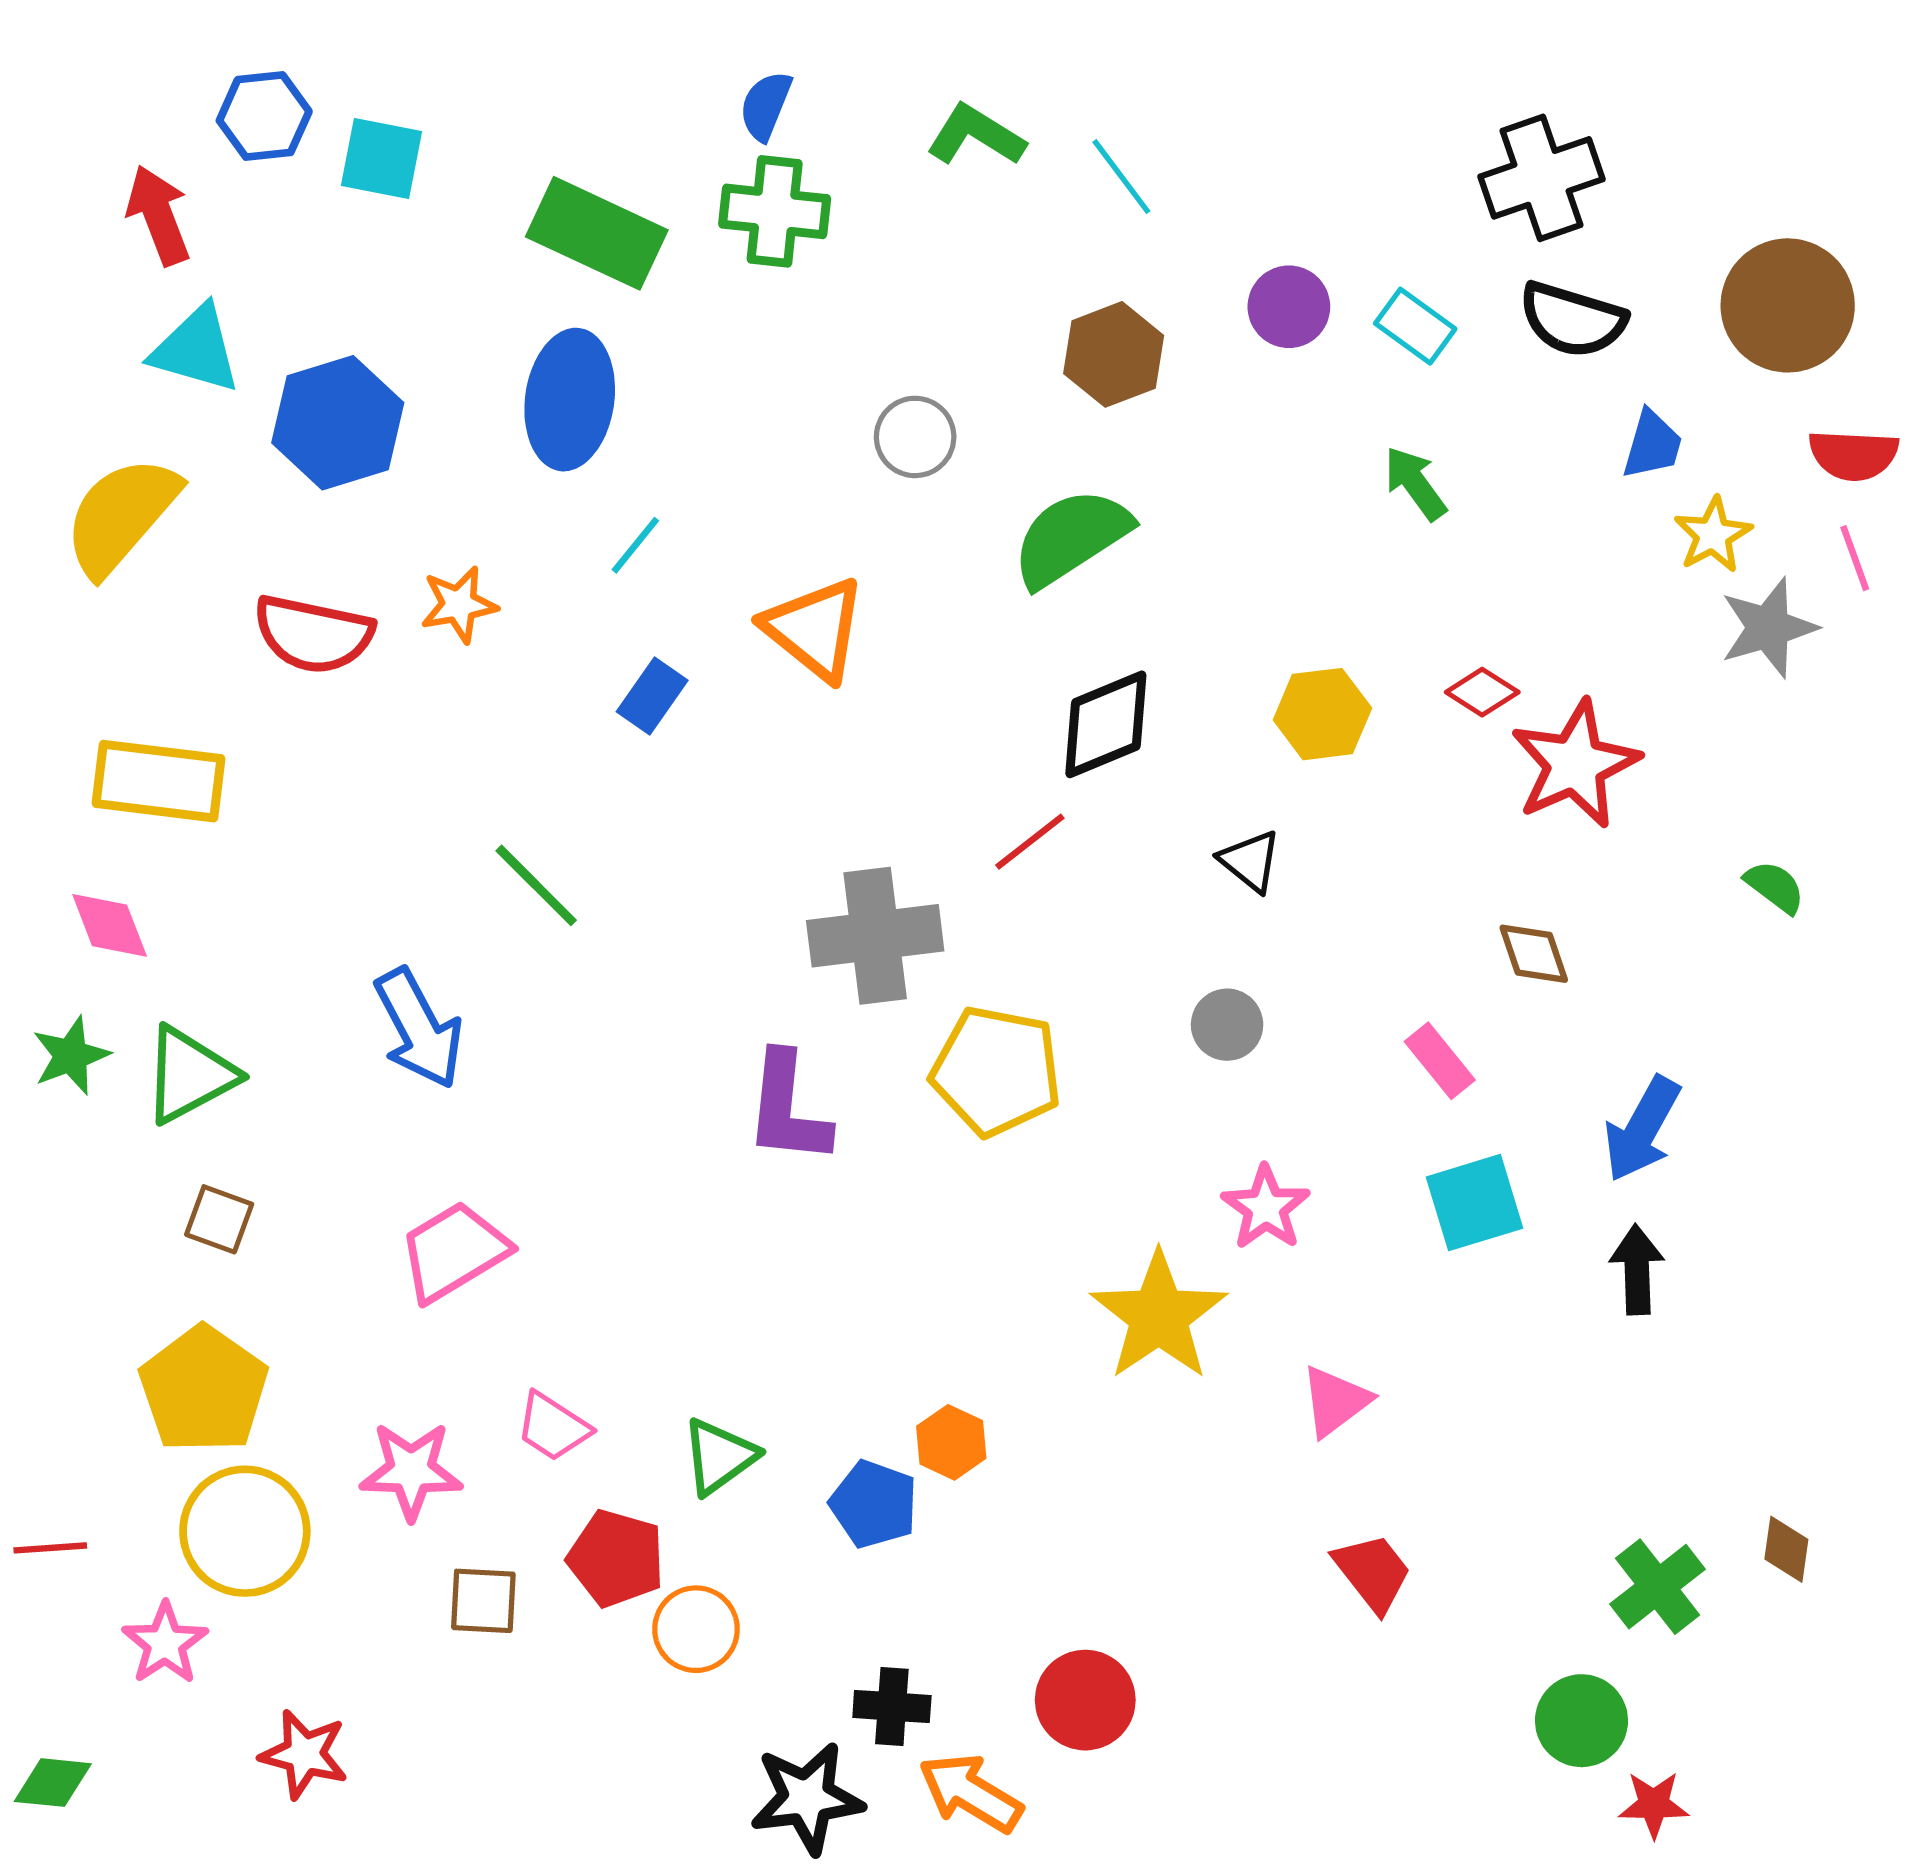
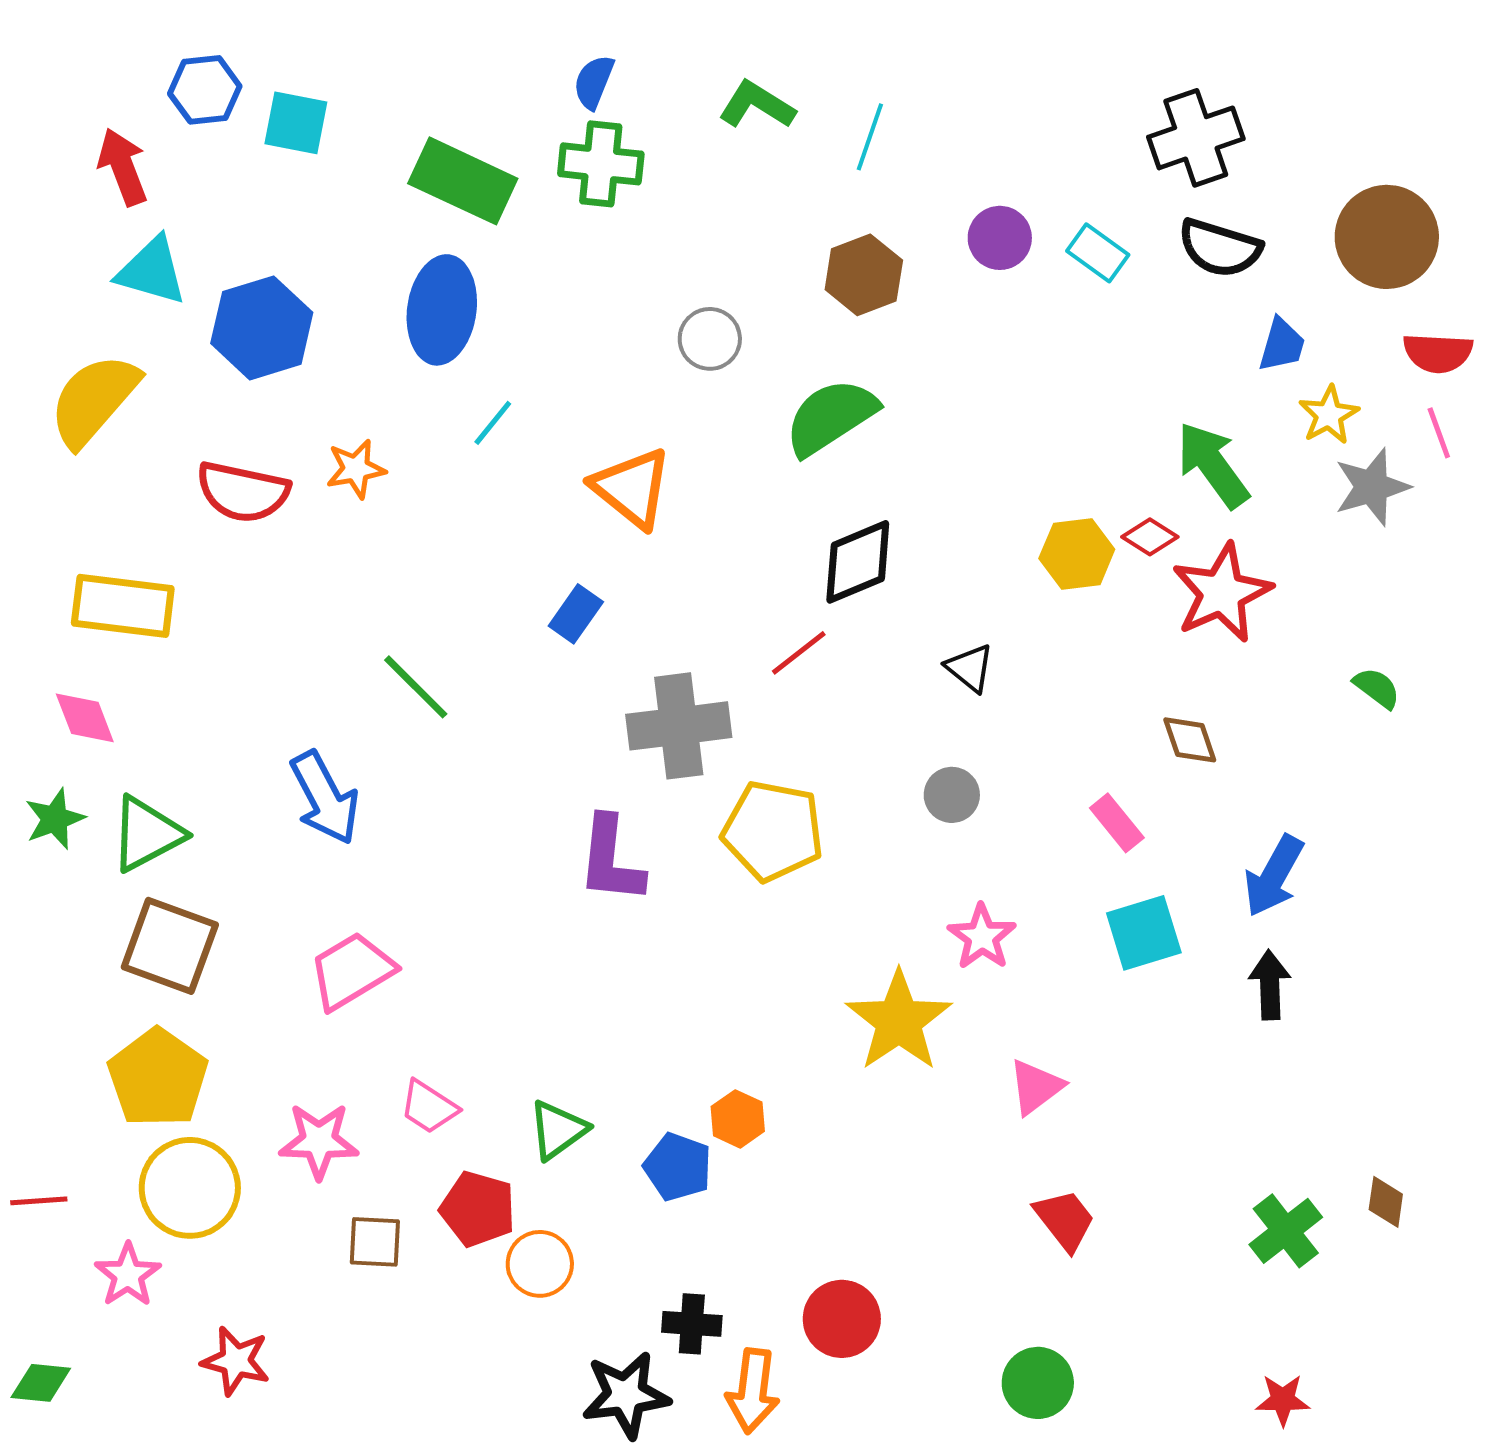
cyan line: (1121, 177) -> (870, 137), turned 56
green arrow: (1415, 483) -> (1213, 465), moved, size x1.5
blue rectangle: (652, 696) -> (576, 614), moved
yellow hexagon: (1322, 714) -> (1077, 554), moved
brown square: (219, 1219) -> (170, 946), size x1.8
green circle: (1581, 1721) -> (1038, 1383), moved
orange arrow: (971, 1793) -> (753, 1391), turned -114

